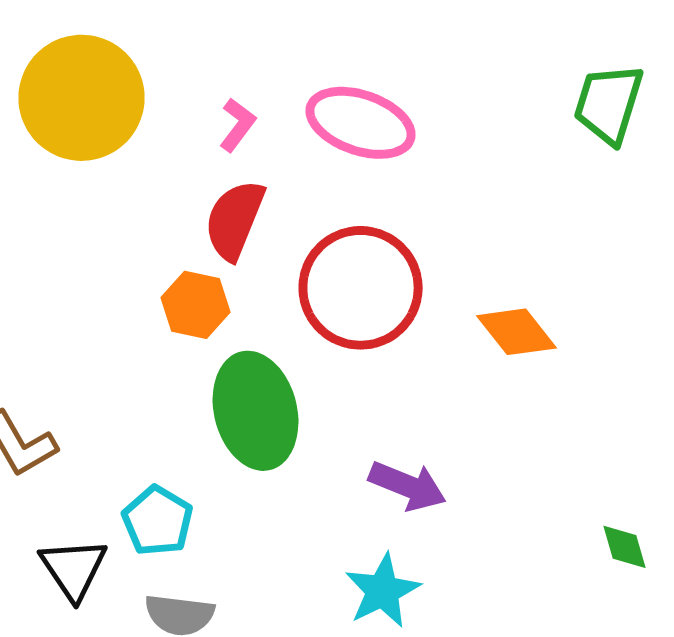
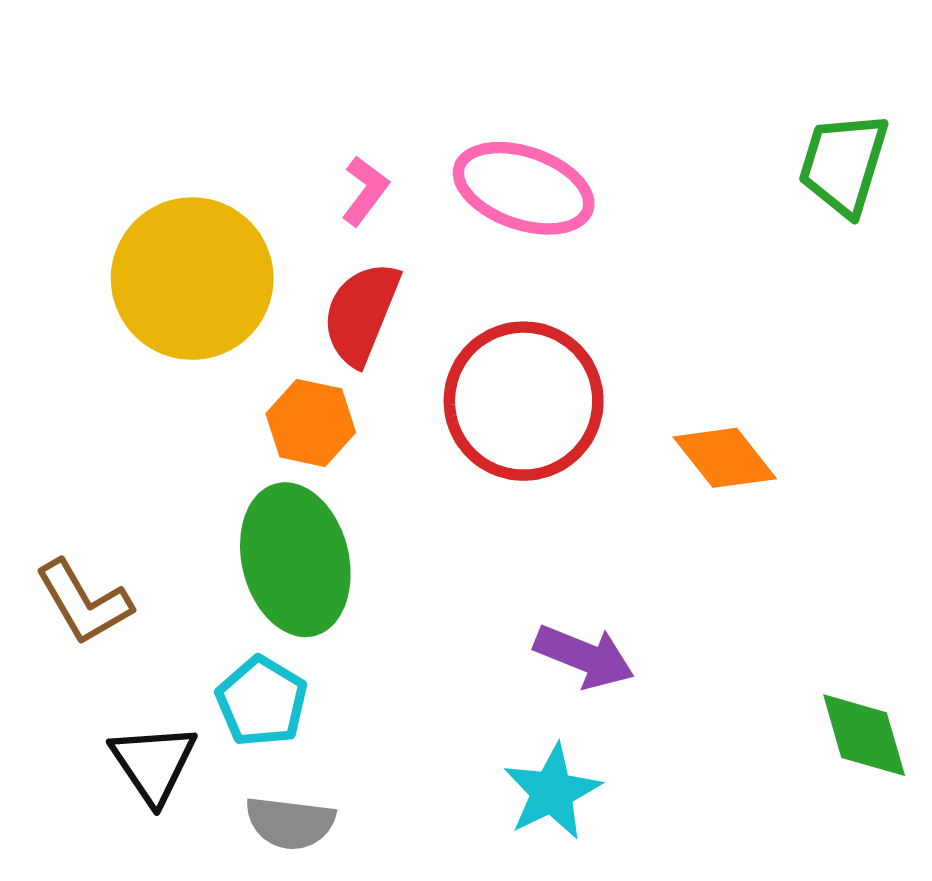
yellow circle: (82, 98) -> (192, 279), moved
green ellipse: (256, 411) -> (295, 560), moved
green diamond: (624, 547) -> (864, 735), size x1.5

